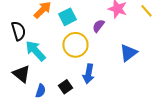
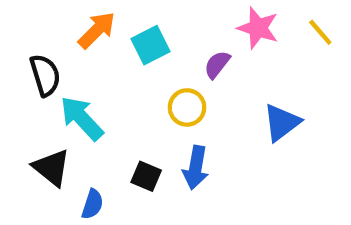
yellow circle: (76, 45) -> (187, 107), moved, size x0.7
black square: (66, 87) -> (146, 176), moved, turned -32

